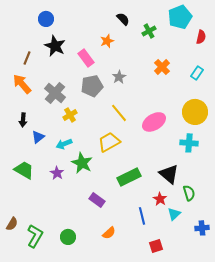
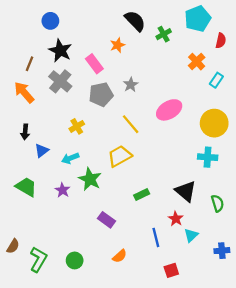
black semicircle: (123, 19) -> (135, 21), size x1.5
orange cross: (162, 67) -> (197, 62), moved
gray cross: (55, 93) -> (60, 81), moved
pink ellipse: (154, 122) -> (169, 110), moved
green rectangle: (129, 177) -> (142, 195), size x0.6
green semicircle: (189, 193) -> (217, 203), moved

